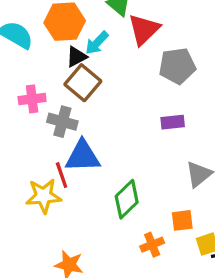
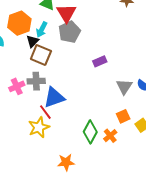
gray pentagon: (177, 66) -> (70, 32), moved
pink cross: (32, 99) -> (17, 86), moved
green diamond: (127, 199) -> (90, 132), moved

